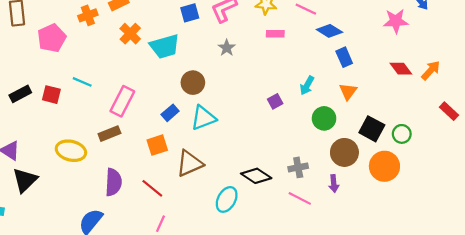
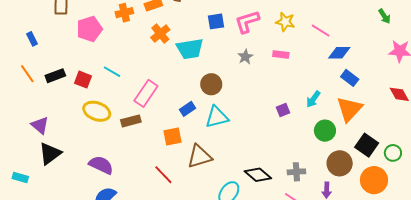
blue diamond: (329, 31) -> (339, 53), turned -40
pink rectangle: (275, 34) -> (281, 54), moved
blue rectangle: (344, 57) -> (350, 78), turned -36
orange triangle: (348, 91) -> (349, 109), size x1.6
yellow ellipse: (71, 151) -> (97, 111), moved
purple semicircle: (113, 182) -> (101, 165), moved, turned -75

